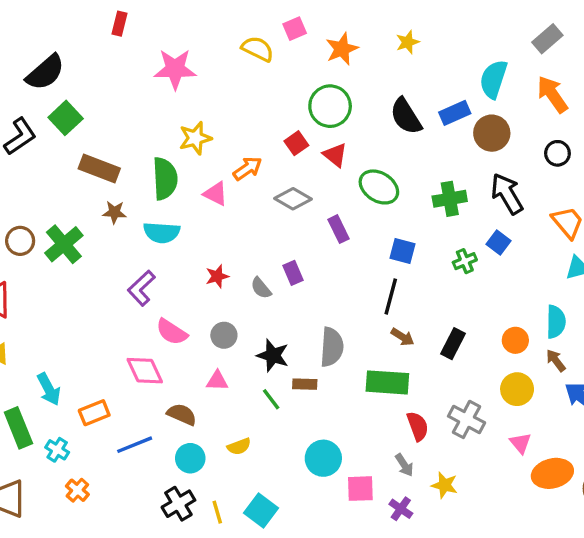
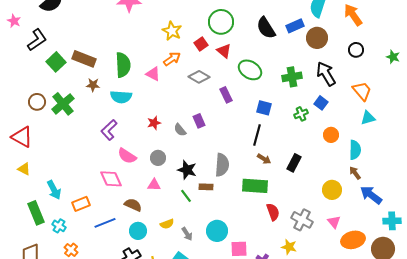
green square: (66, 118) -> (56, 62), moved
yellow star: (195, 138) -> (172, 31), moved, turned -30
orange circle: (515, 340) -> (331, 135), moved
gray cross: (467, 419) -> (302, 220), moved
gray arrow: (404, 465) -> (187, 234), moved

